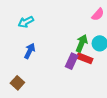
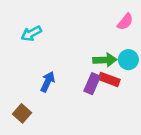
green arrow: (82, 43) -> (105, 60), turned 66
blue arrow: (30, 51) -> (48, 82), moved

